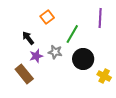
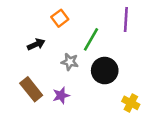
black arrow: (28, 38) -> (36, 44), turned 104
purple star: (36, 56) -> (61, 95), moved
yellow cross: (104, 76) -> (131, 103), moved

